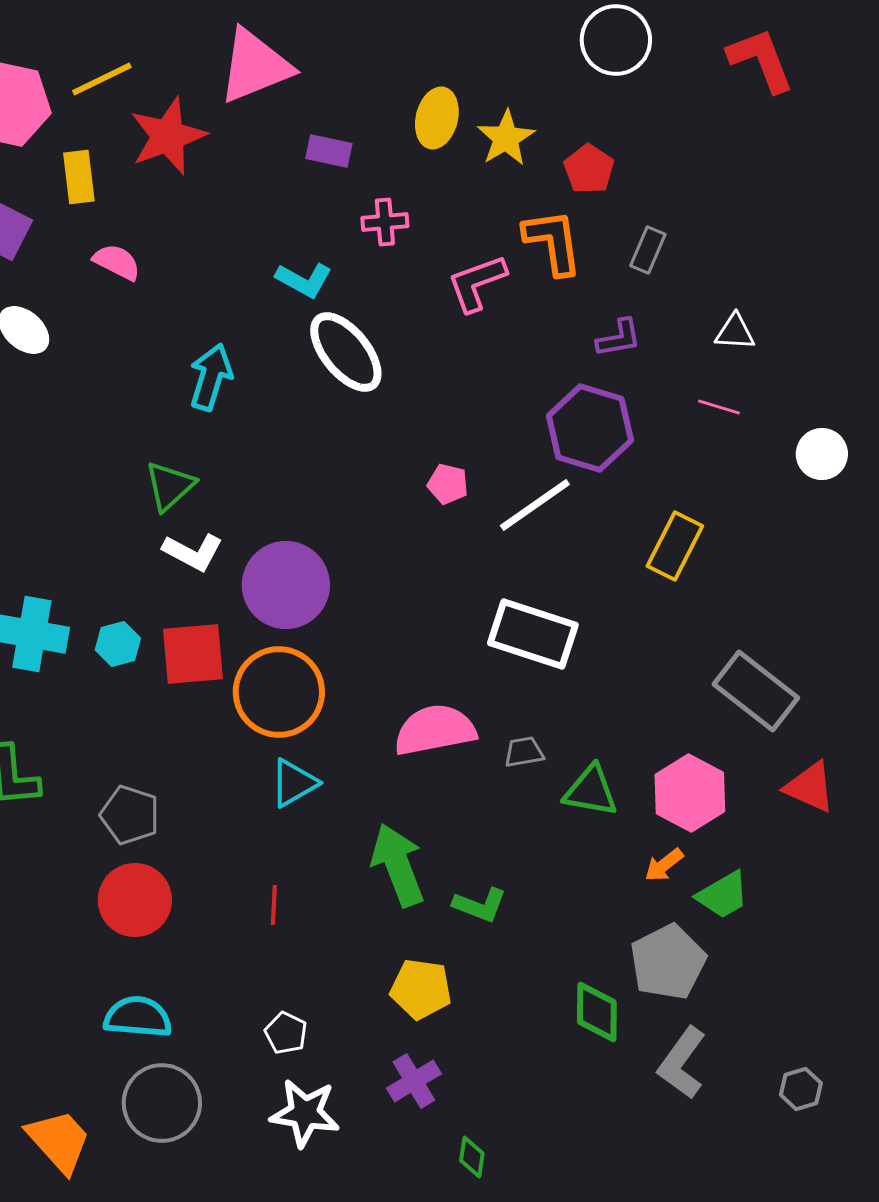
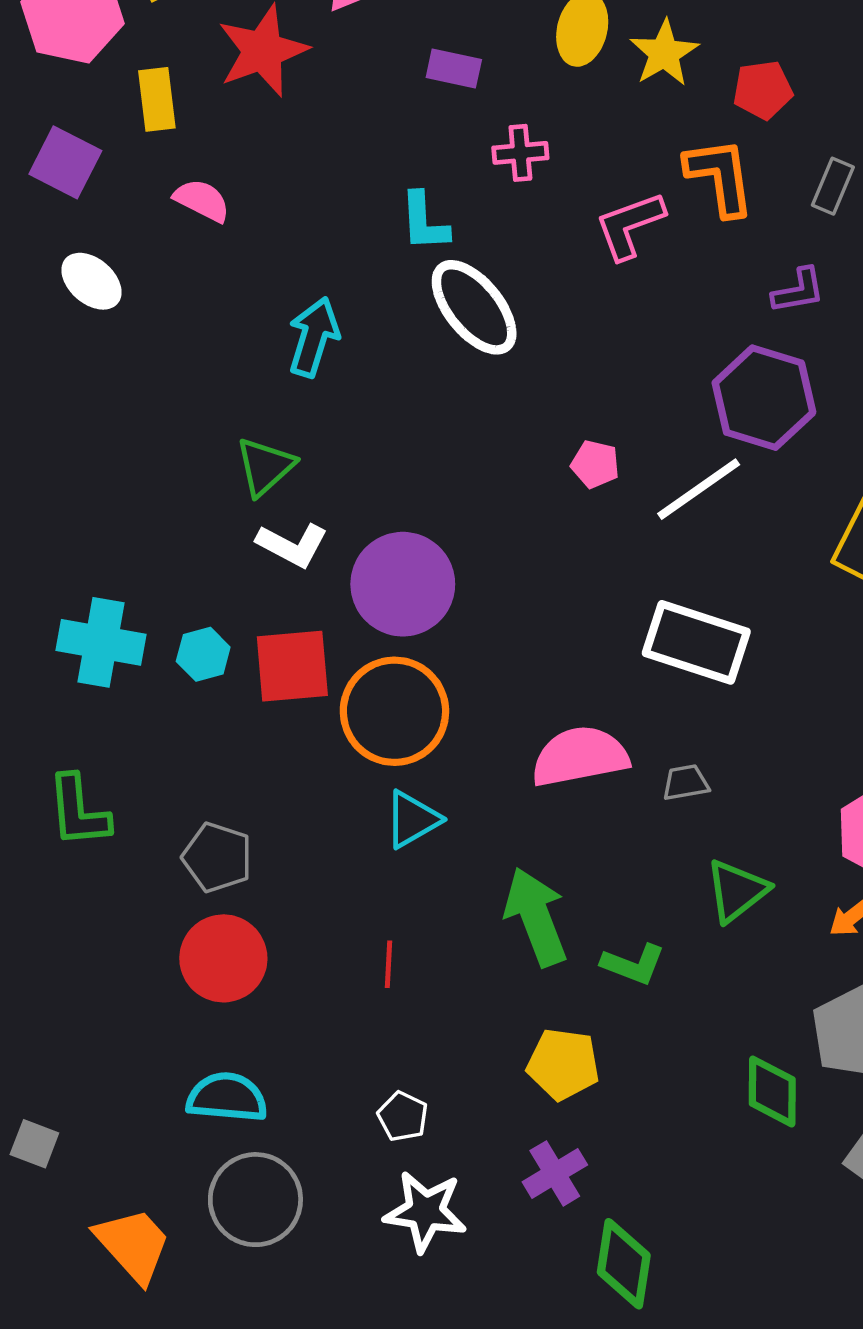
red pentagon: (589, 169) -> (763, 90), turned 30
cyan L-shape: (304, 280) -> (424, 222), turned 58
green triangle: (591, 791) -> (737, 891), moved, turned -48
green diamond: (472, 1157) -> (624, 1264), size x1.8

